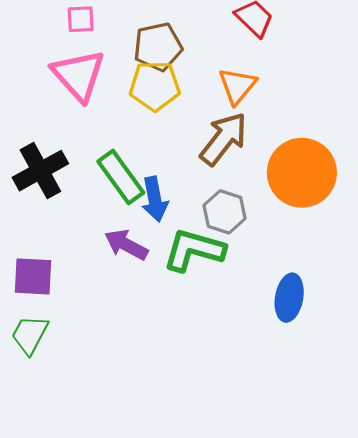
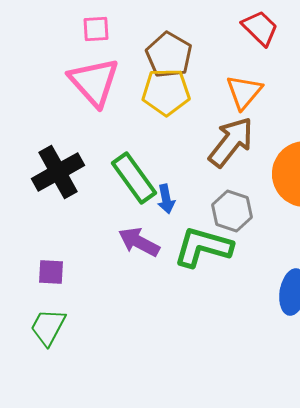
brown pentagon: (158, 47) -> (169, 55), turned -30
blue arrow: (155, 199) -> (166, 199), size x0.7
purple square: (33, 276) -> (51, 272), size x0.7

